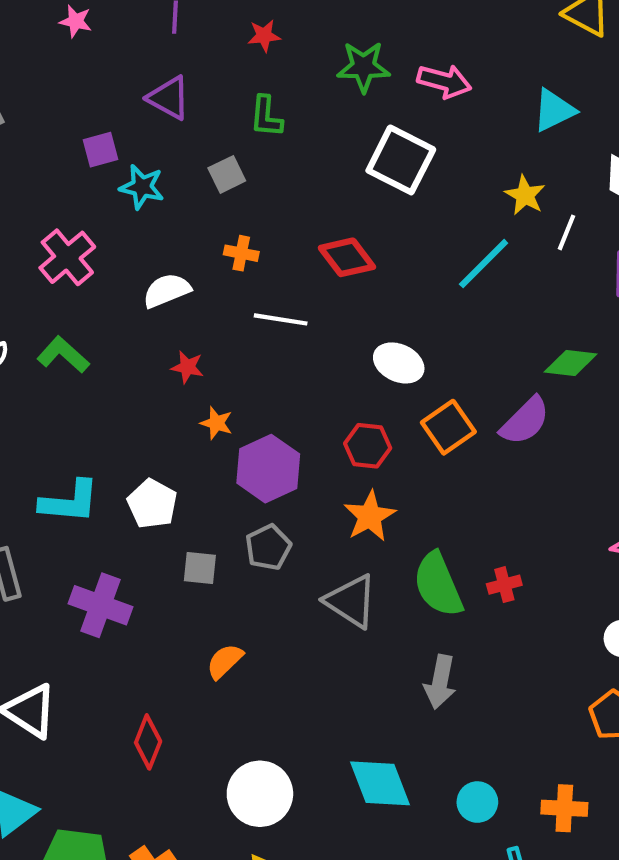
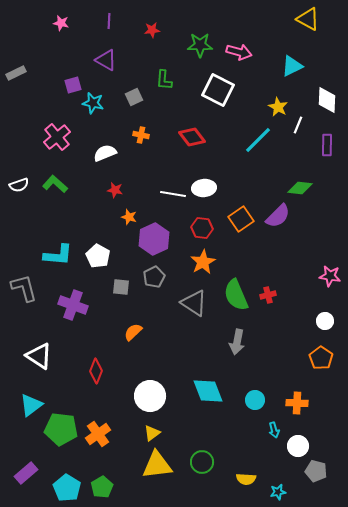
green L-shape: (266, 116) -> (164, 80), moved
white line: (281, 319) -> (173, 194), moved
white ellipse: (399, 363) -> (204, 188), moved, turned -30

